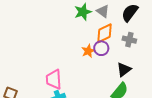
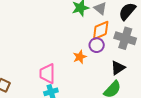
gray cross: (129, 40) -> (125, 38), size x1.5
orange star: (88, 51) -> (80, 57), moved

